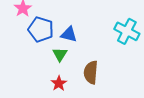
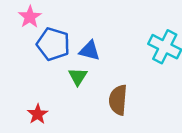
red star: (59, 83) -> (38, 114), moved

